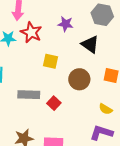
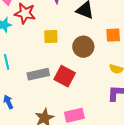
red square: (54, 103) -> (65, 76), size x1.5

